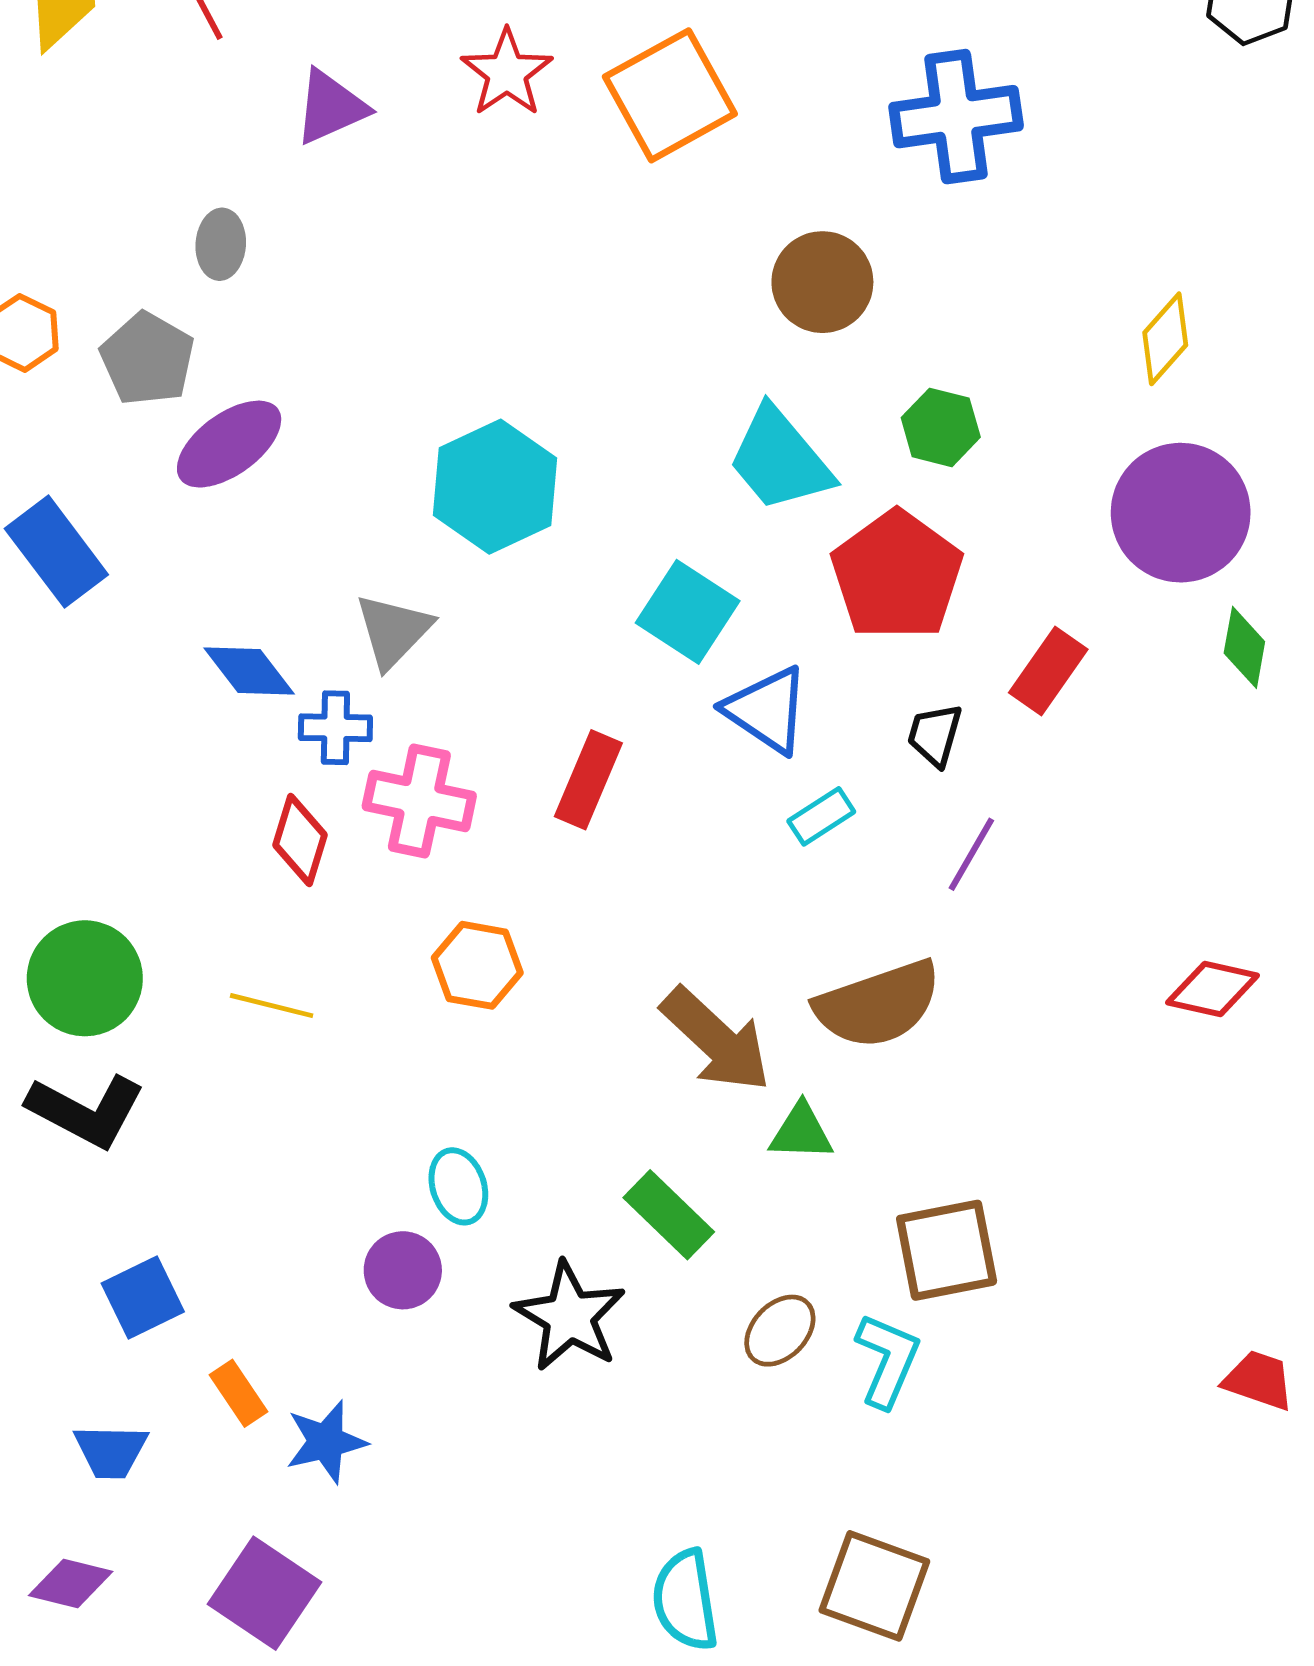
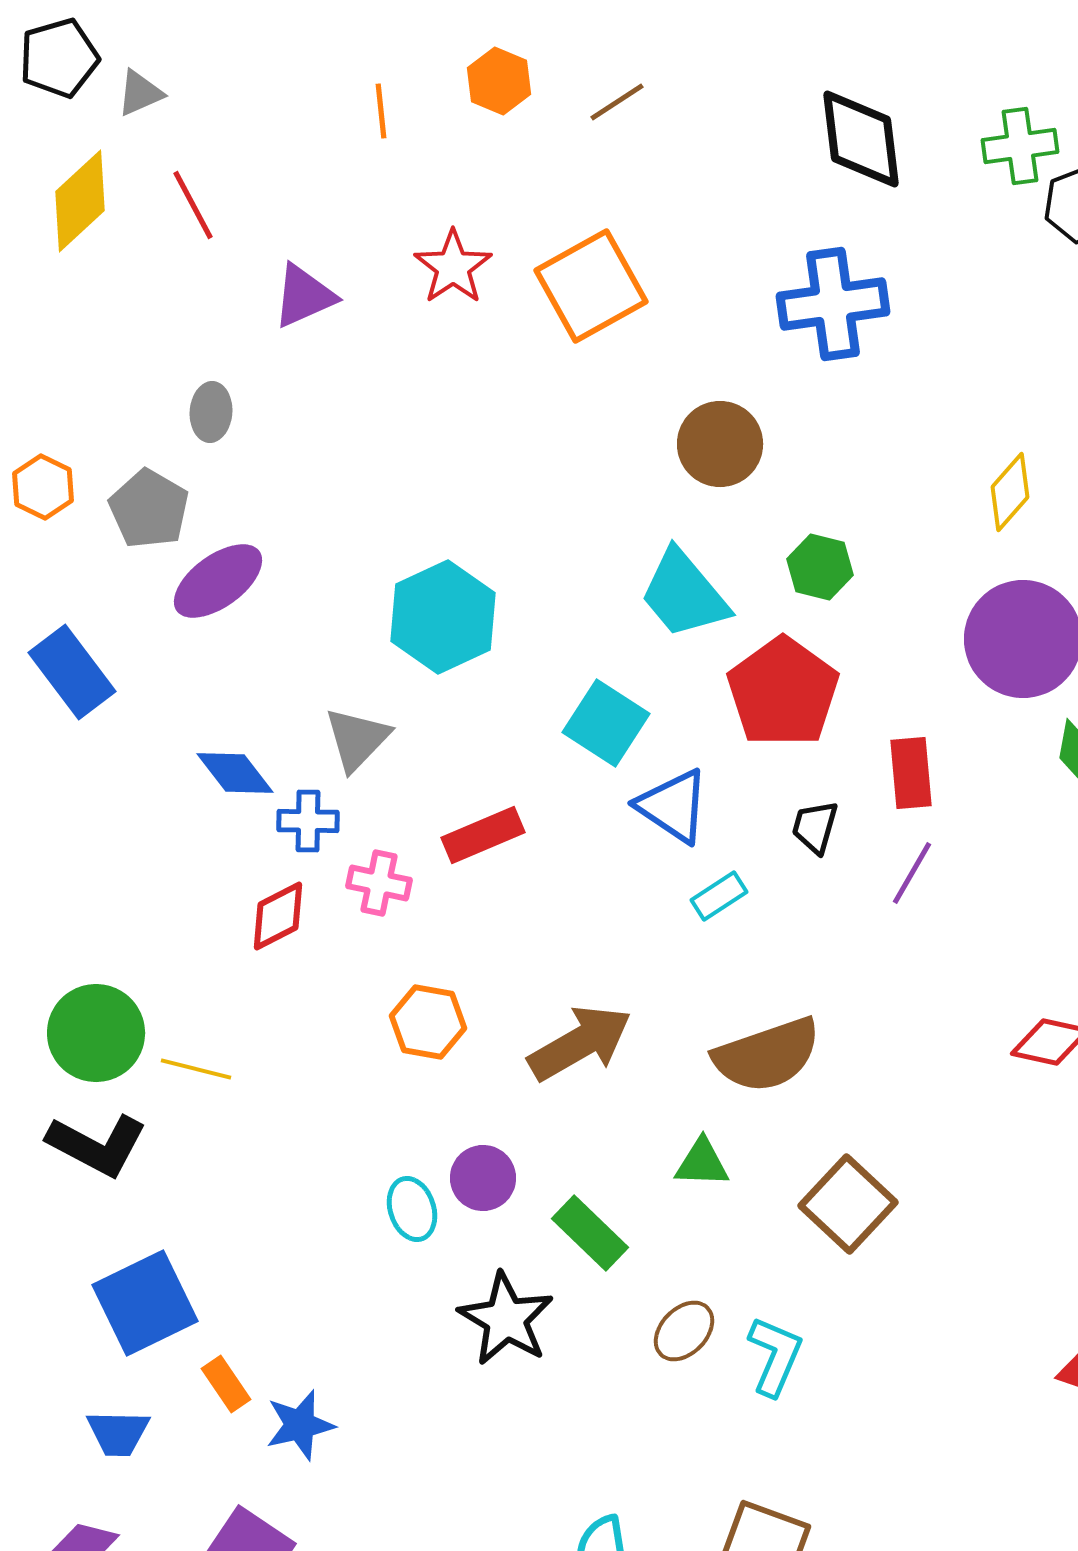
red rectangle: (1048, 671) -> (911, 773), turned -40
red rectangle: (588, 780) -> (483, 835), moved, turned 44
pink cross: (419, 801) -> (379, 883), size x0.7
red diamond: (300, 840) -> (278, 916), turned 46
purple line: (971, 854) -> (912, 873), moved
yellow line: (272, 1006) -> (196, 1069), moved
brown arrow: (716, 1040) -> (580, 1043), moved, turned -73
brown square: (947, 1250) -> (848, 1204), moved, turned -36
purple circle: (403, 1270) -> (483, 1178), moved
blue square: (143, 1298) -> (145, 1303), size x1.5

